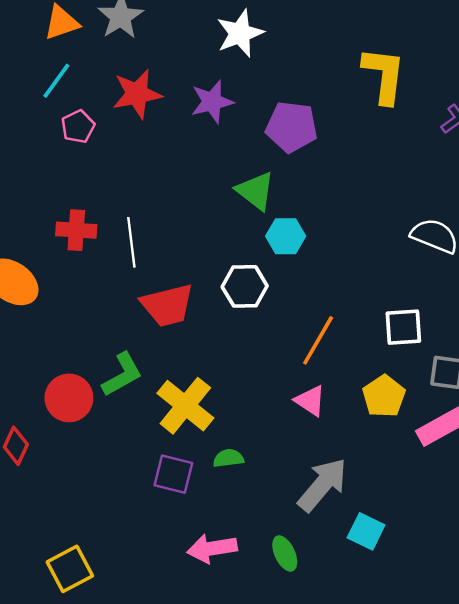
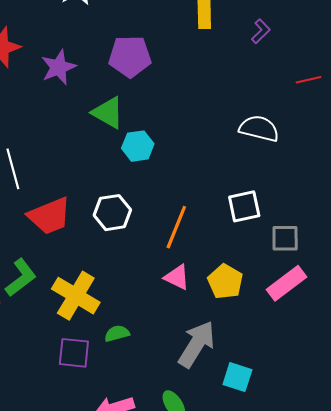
purple star: (212, 102) -> (58, 67), moved
white hexagon: (245, 286) -> (112, 213), moved
yellow pentagon: (384, 396) -> (225, 282), moved

